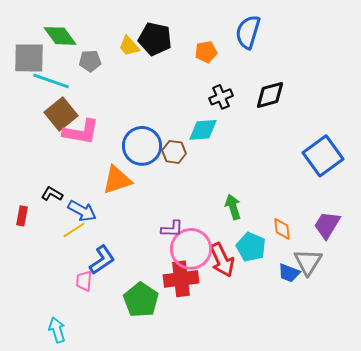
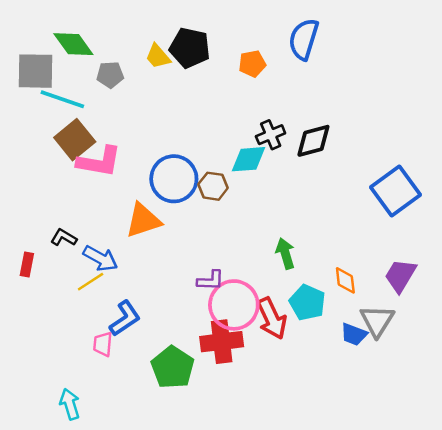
black diamond: (270, 95) -> (313, 141), moved
black cross: (221, 97) -> (271, 135), moved

